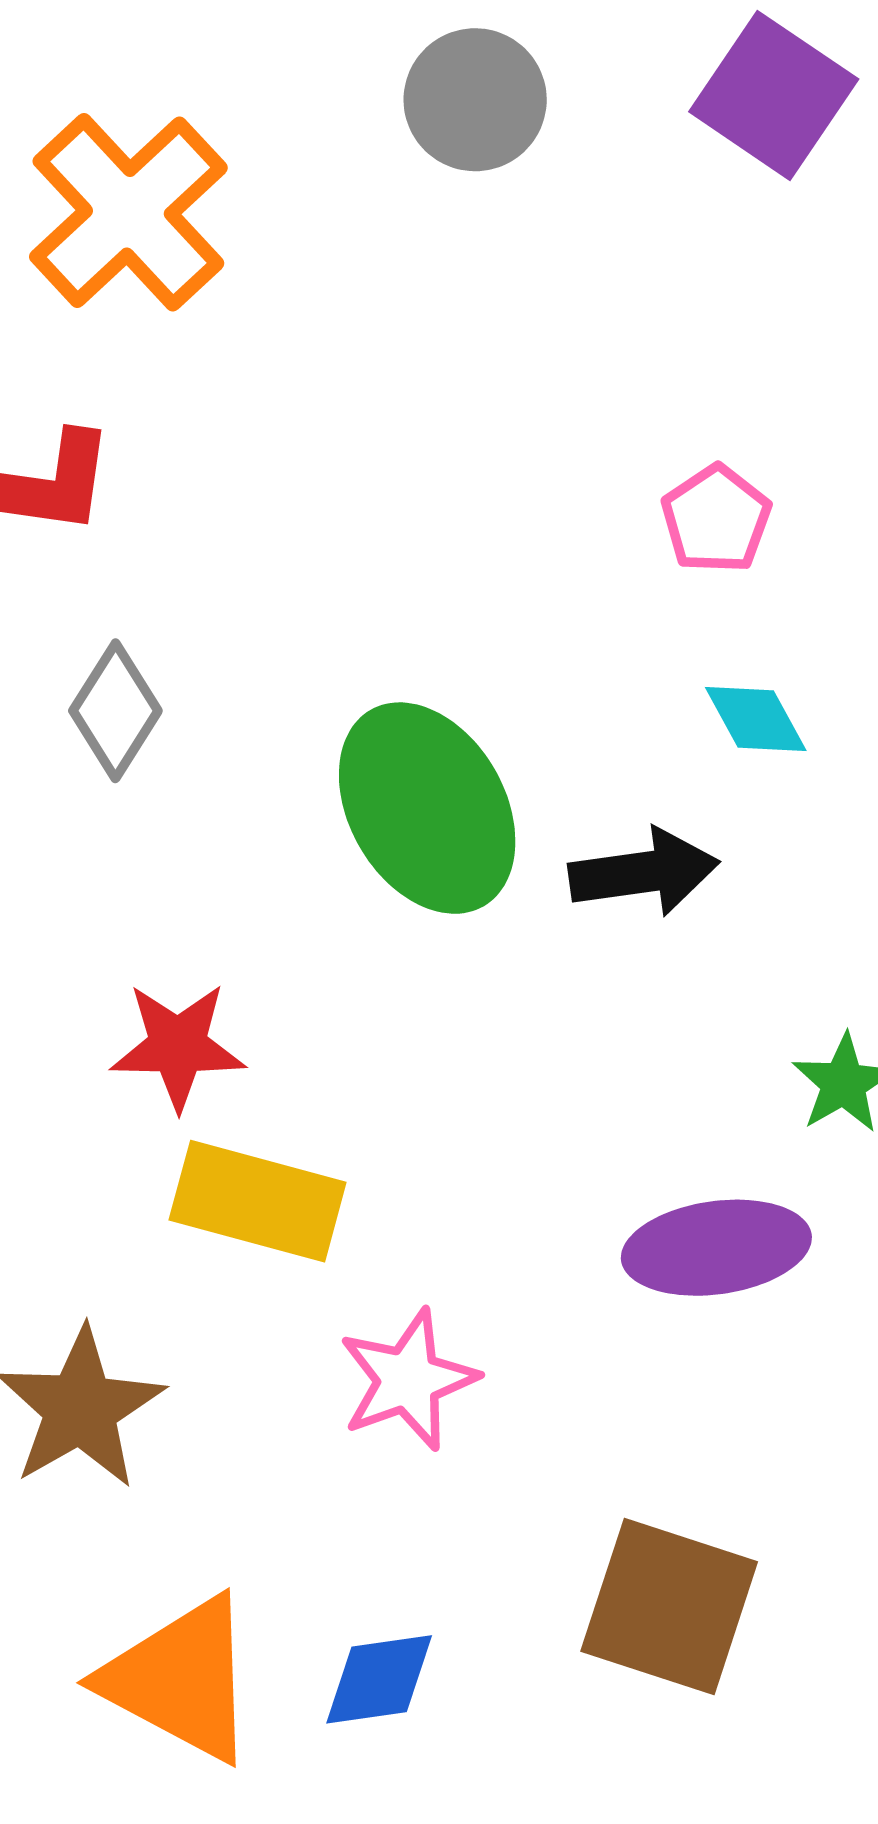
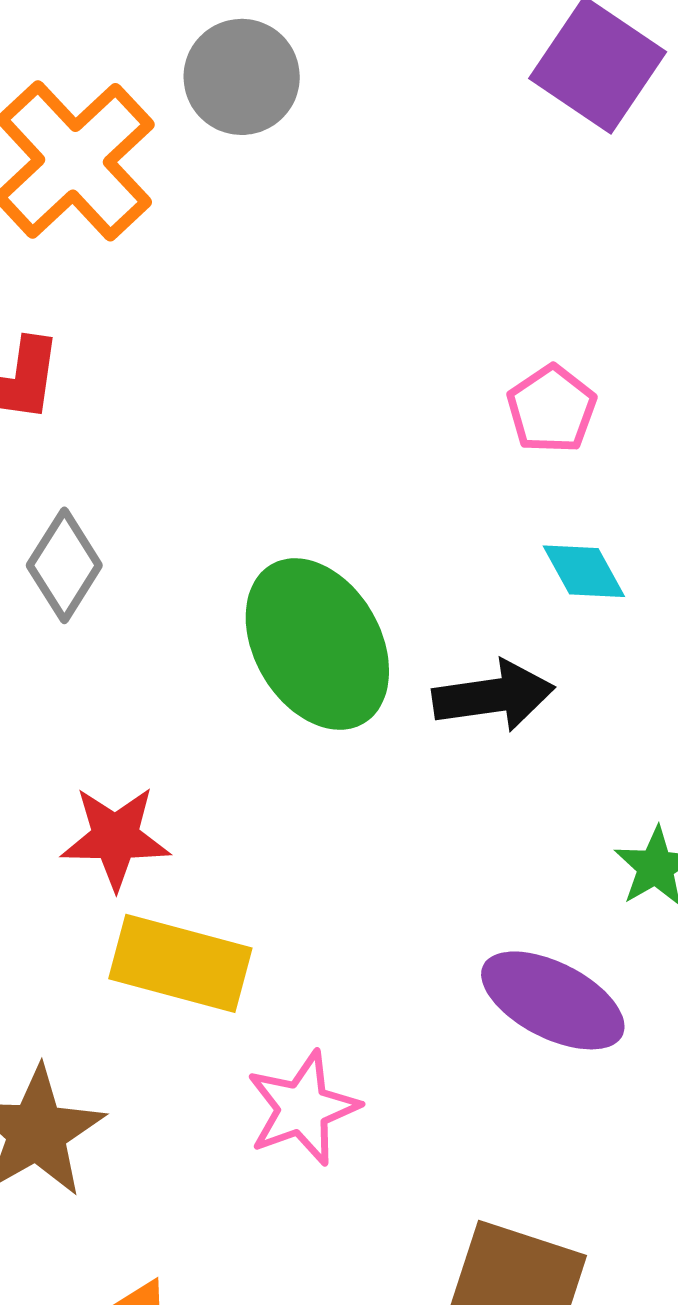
gray circle: (475, 100) -> (242, 77), moved
purple ellipse: (716, 1248) -> (553, 1000), turned 35

